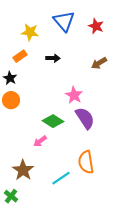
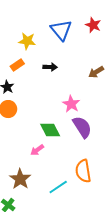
red star: (96, 26) -> (93, 25), moved
green diamond: (53, 121) -> (50, 130), turned 30

